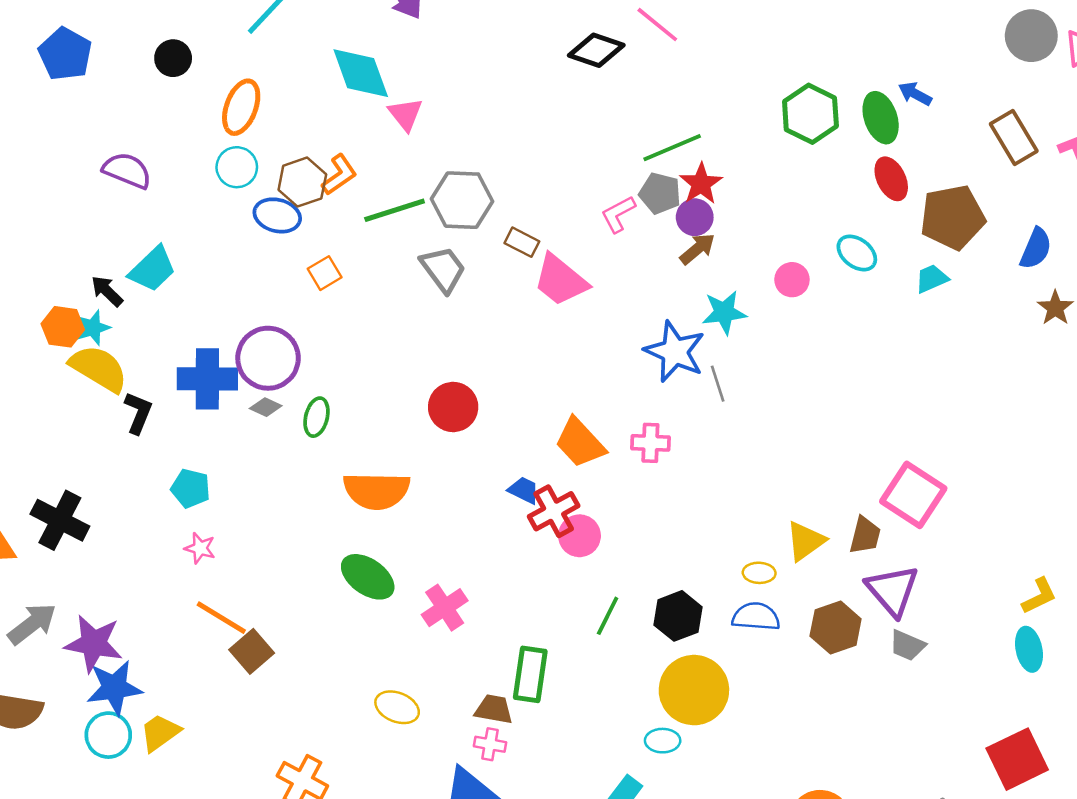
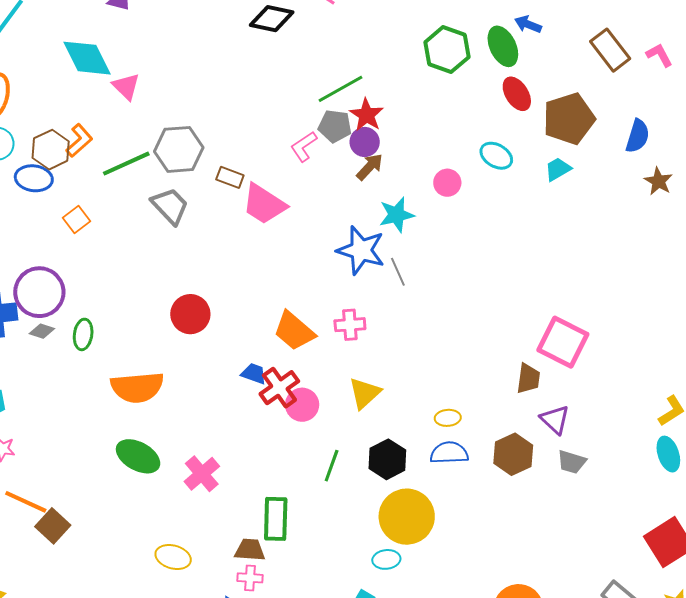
yellow triangle: (805, 541) -> (365, 393), moved
purple triangle: (892, 590) -> (555, 420), size x0.7

